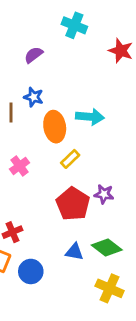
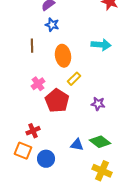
blue star: (34, 97) -> (52, 25), moved
cyan arrow: (90, 117) -> (101, 45), moved
red pentagon: (73, 204) -> (57, 101), moved

